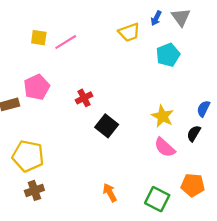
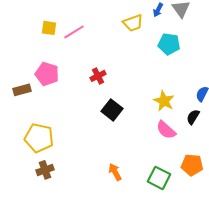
cyan pentagon: (168, 55) -> (169, 44), turned 30
pink pentagon: (37, 87) -> (47, 74), turned -30
red cross: (84, 98) -> (98, 76), moved

